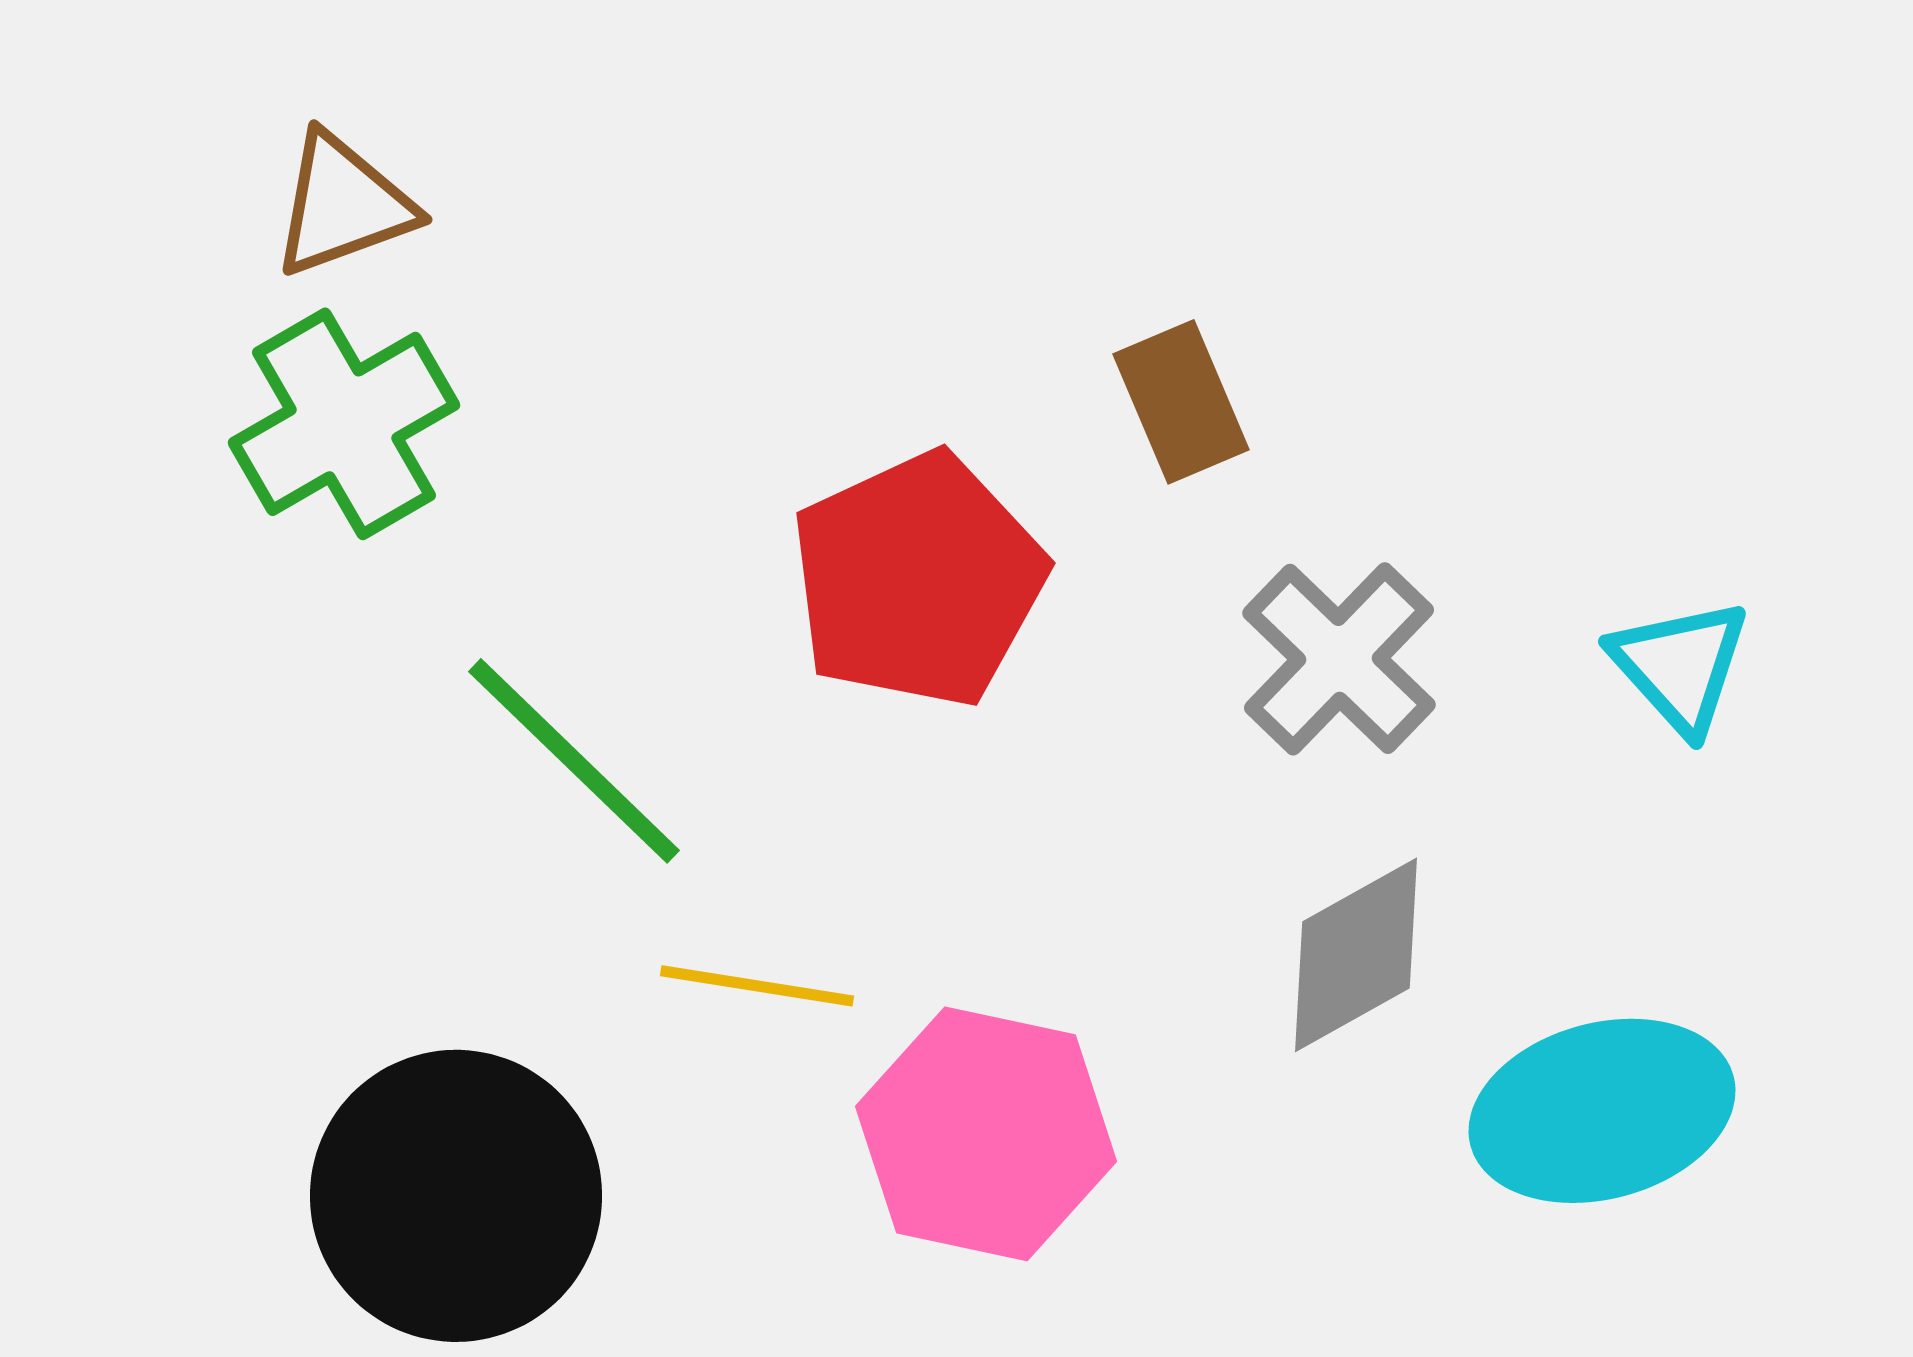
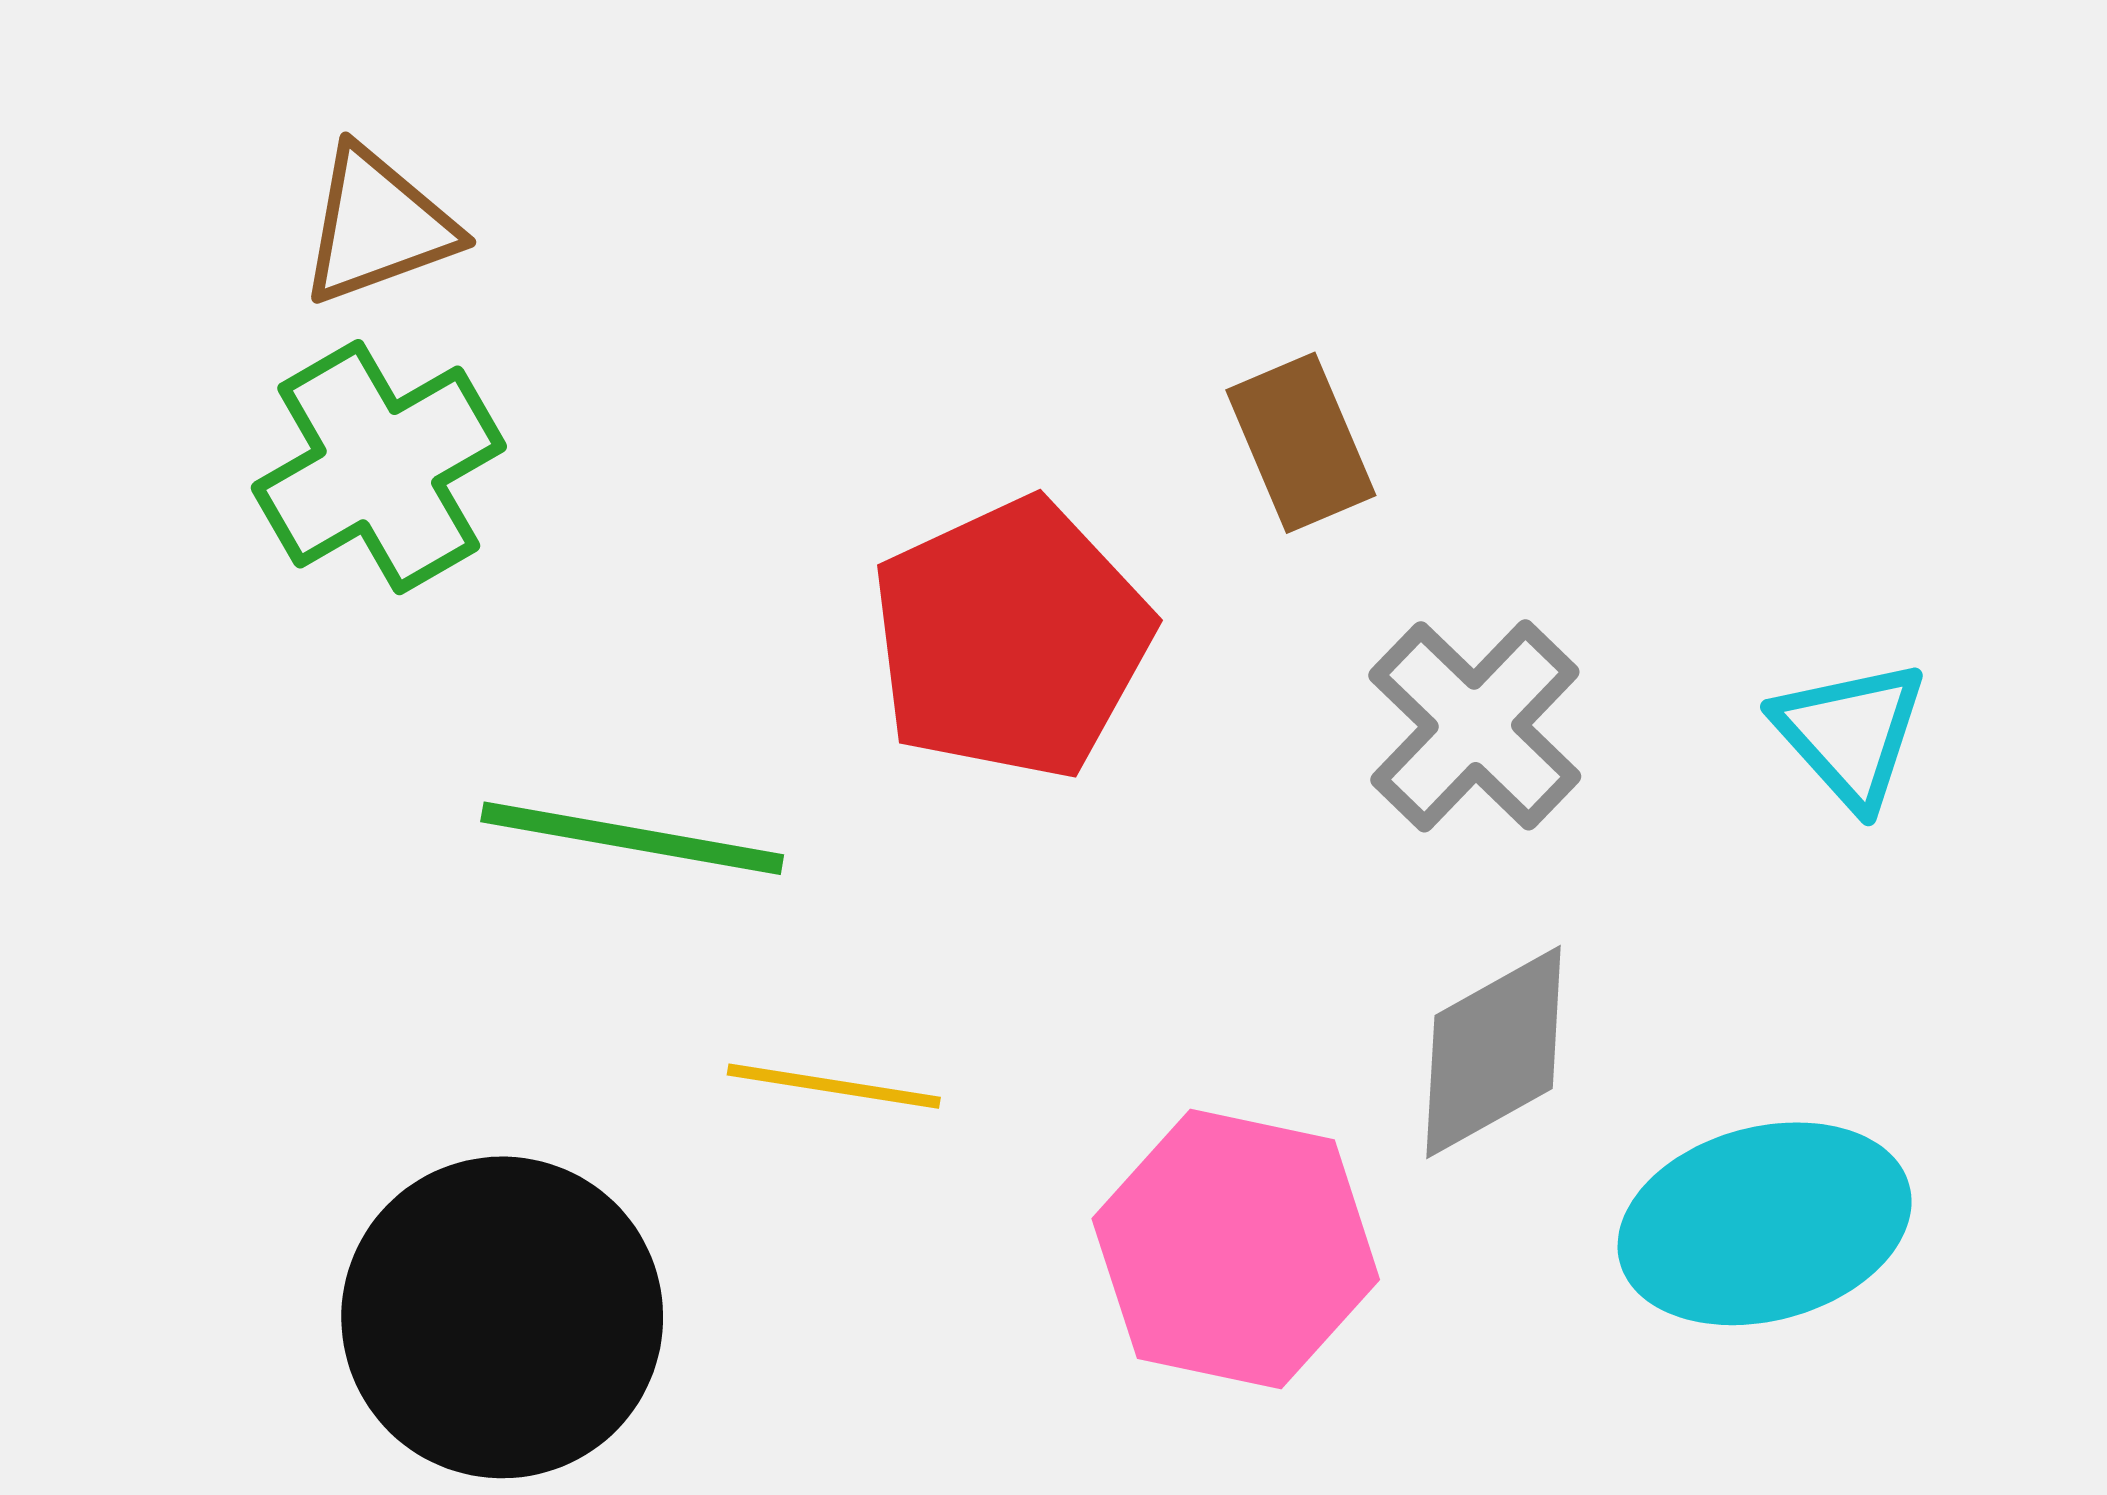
green line: (574, 761) -> (632, 838), turned -34
pink hexagon: (986, 1134) -> (1236, 1249), moved

